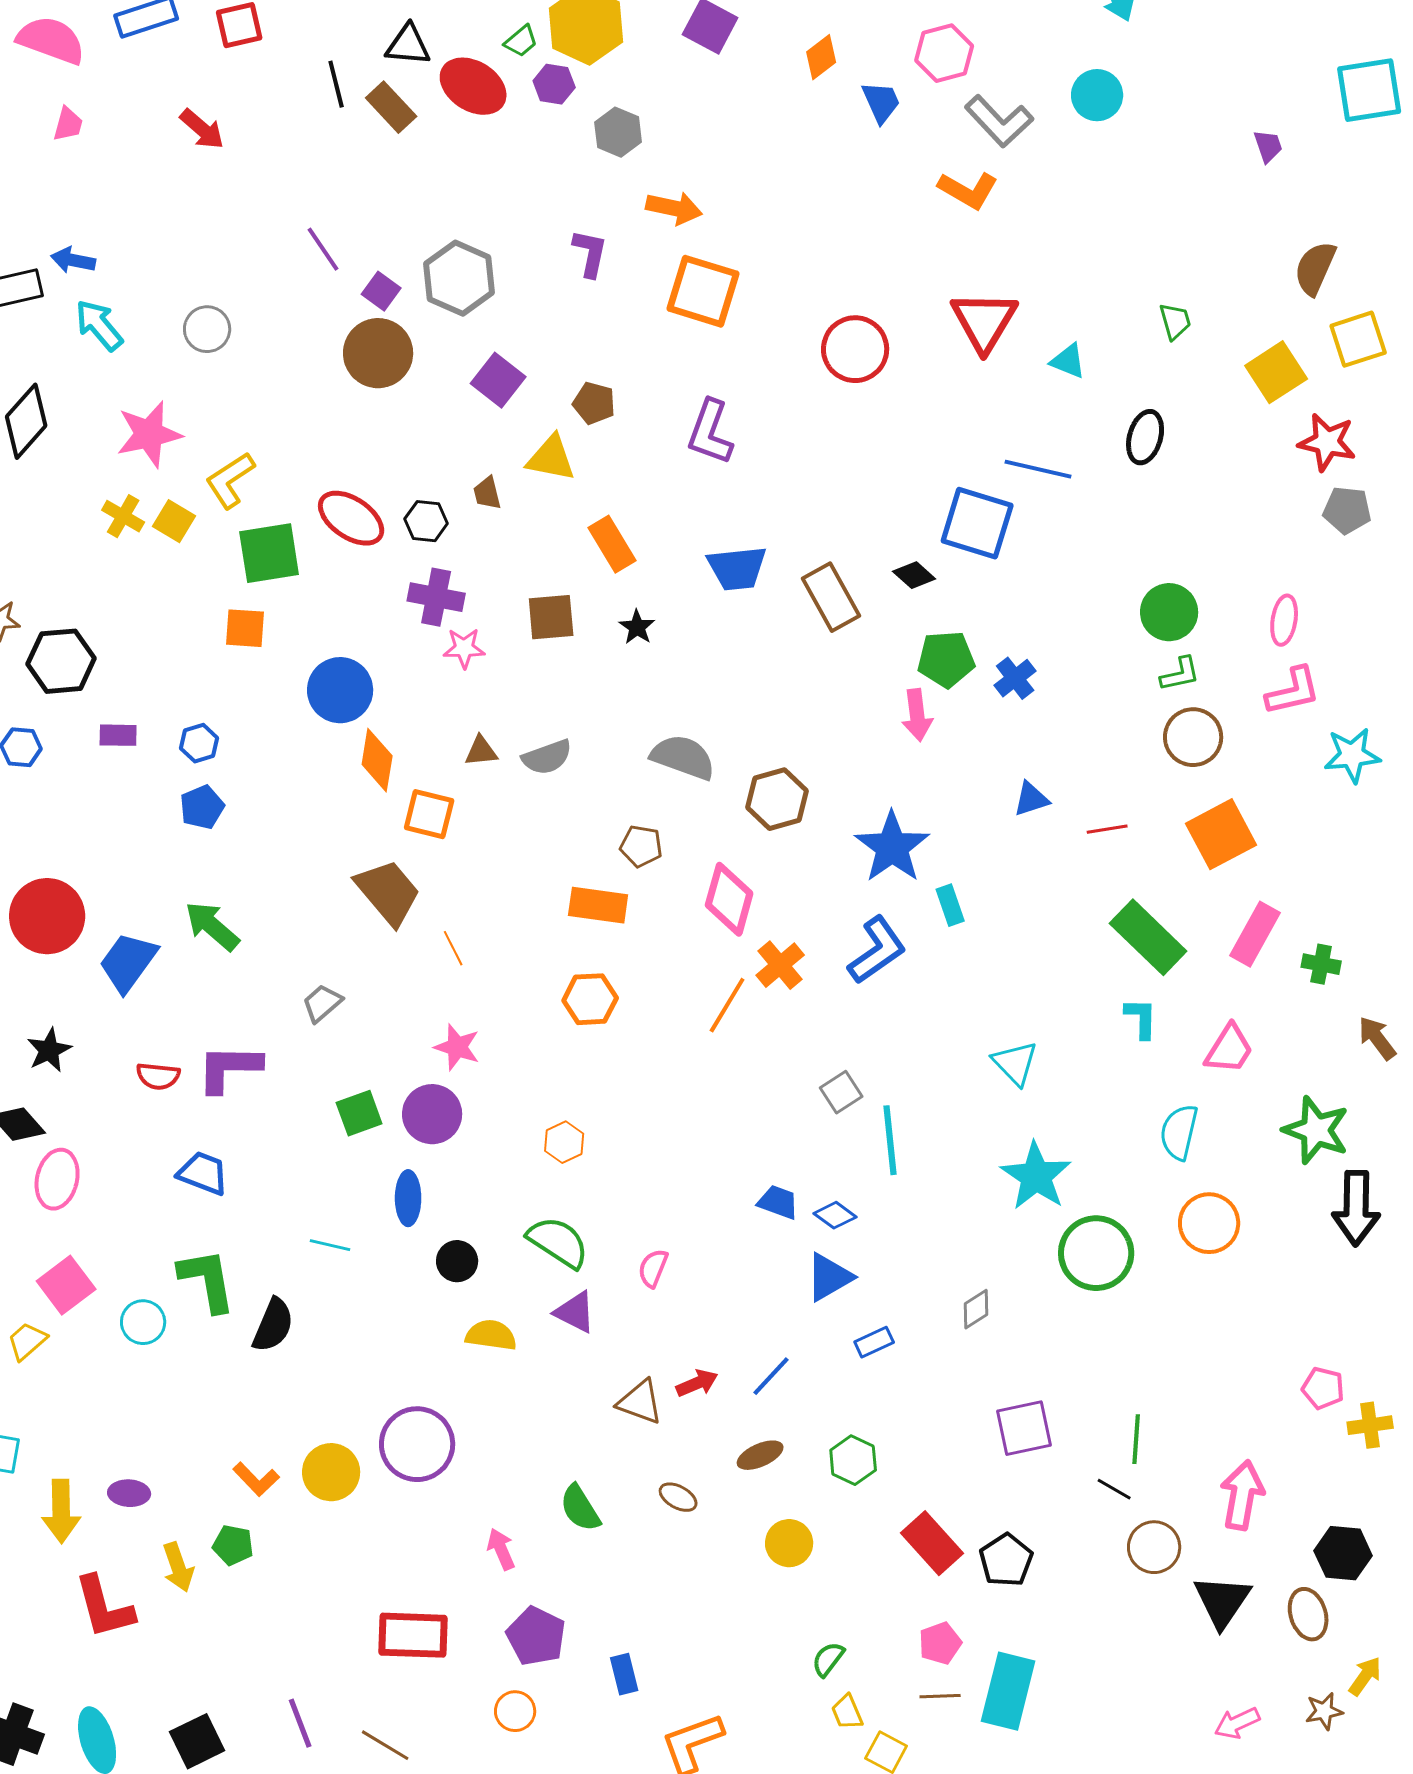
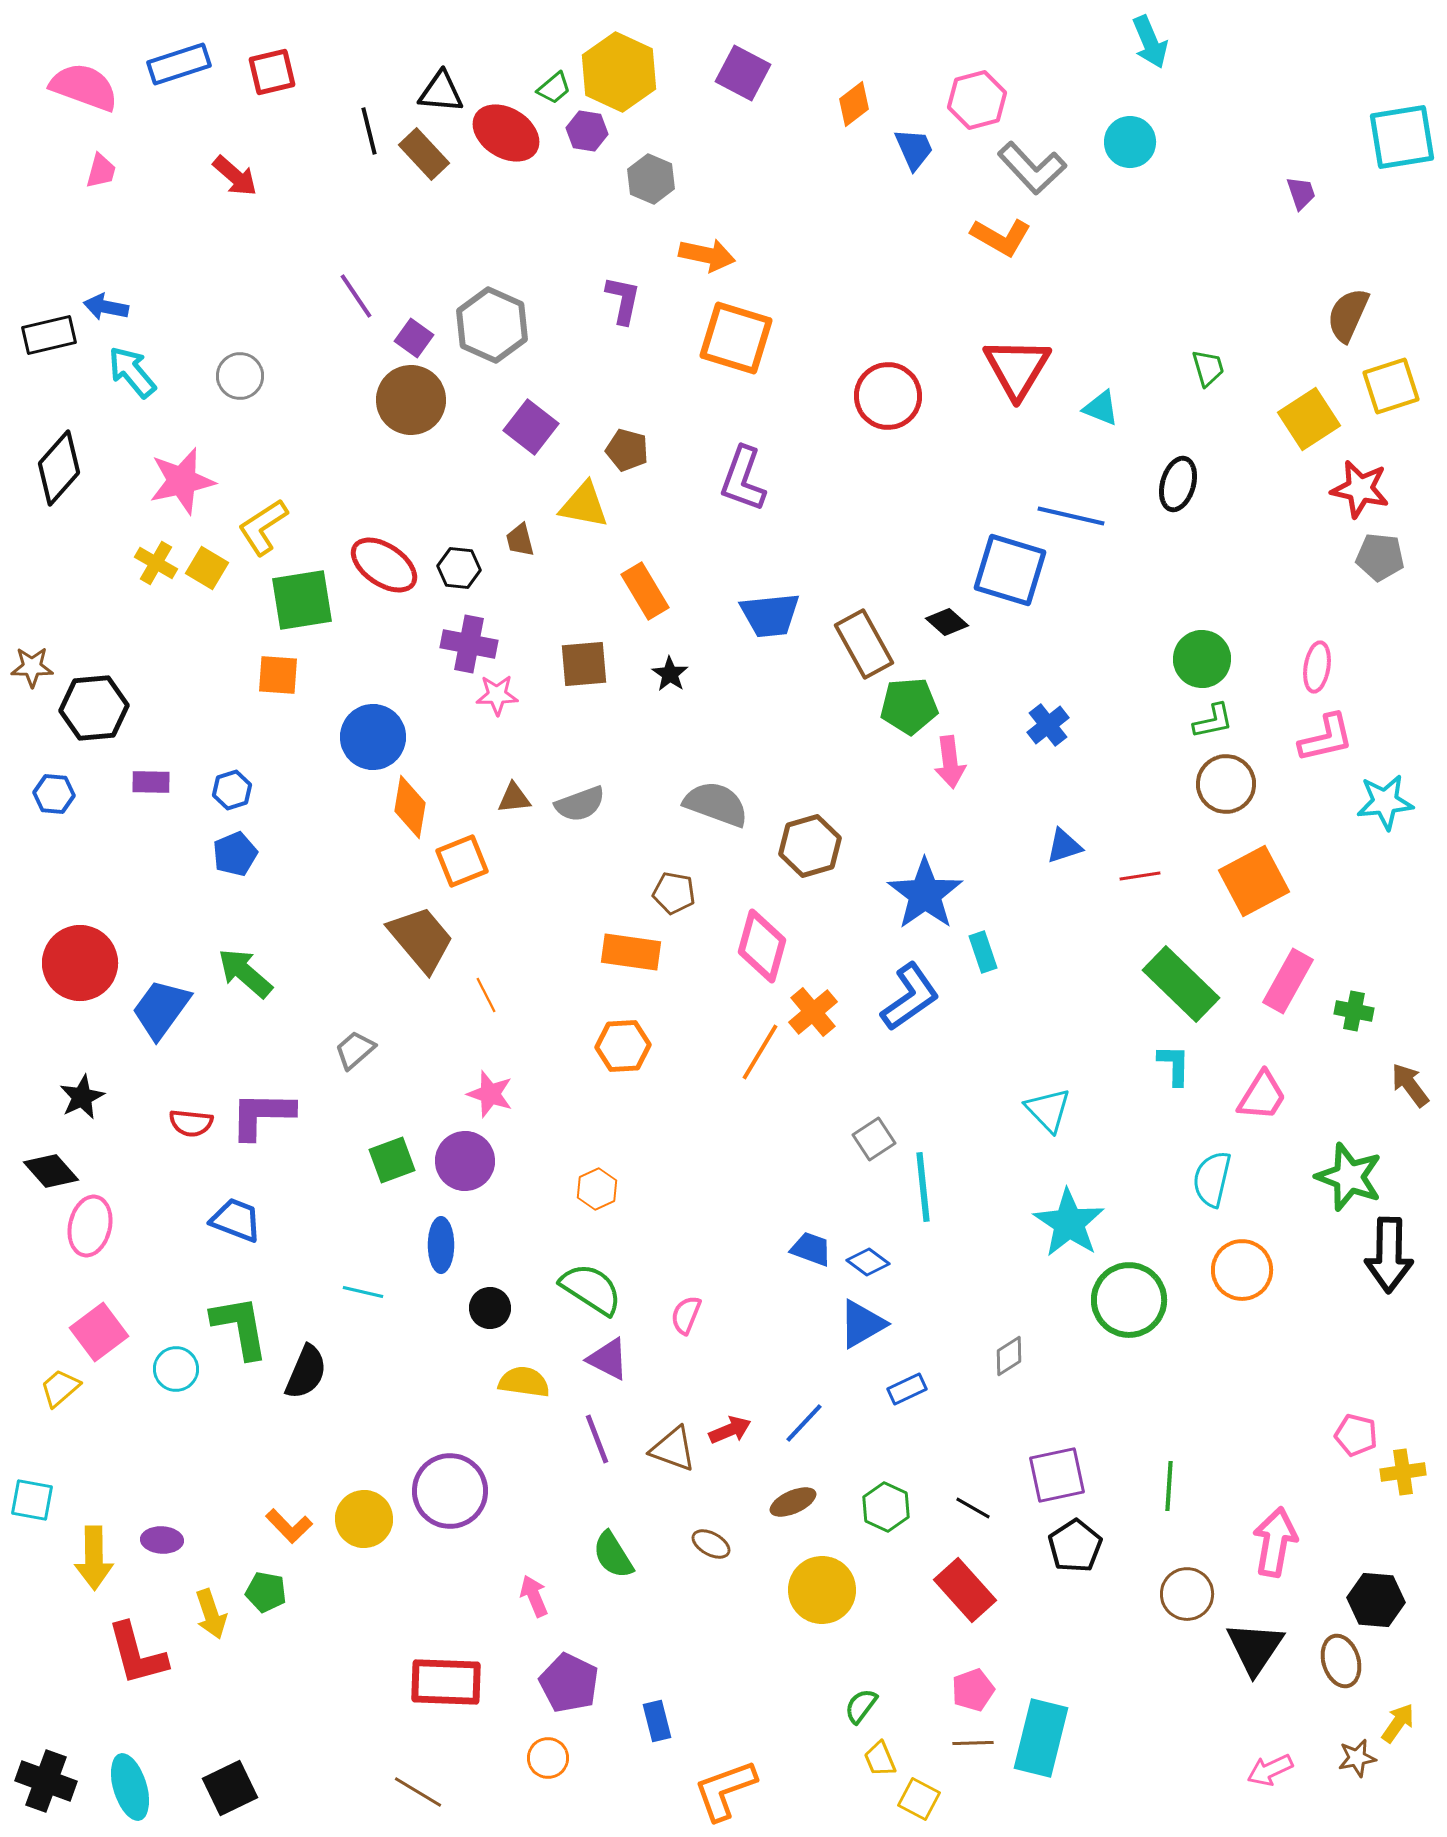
green pentagon: (946, 659) -> (909, 706), moved
orange square: (429, 814) -> (462, 861), turned -36
black line: (1114, 1489) -> (973, 1508), moved
yellow circle: (789, 1543) -> (822, 1590), size x1.4
black pentagon: (1006, 1560) -> (1075, 1546), moved
purple line: (300, 1723) -> (597, 1439), moved

